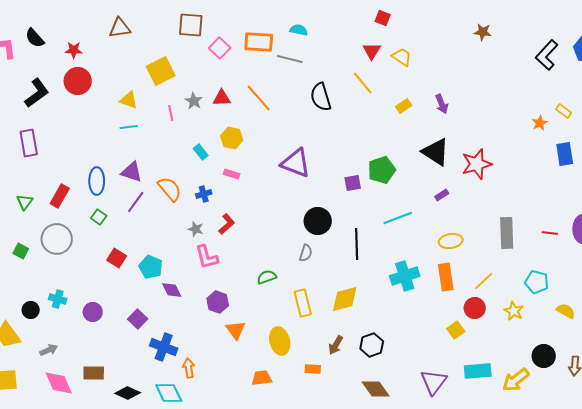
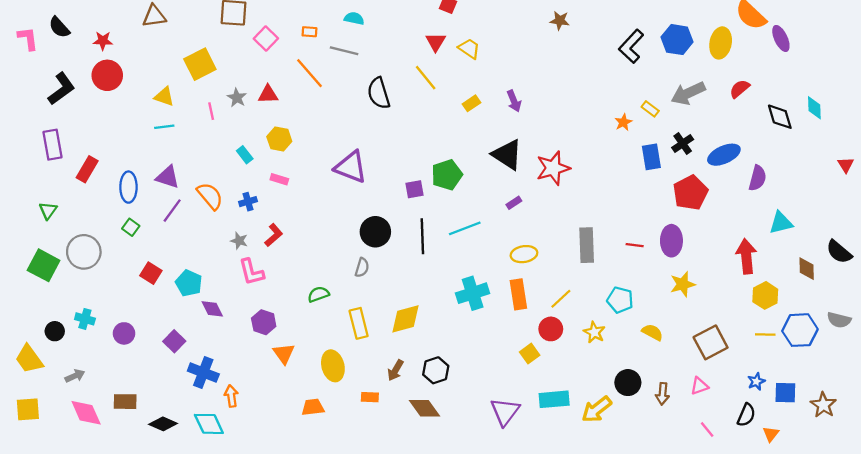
orange rectangle: (259, 42) -> (309, 32), size x0.5
orange line: (259, 98) -> (309, 73), moved
red rectangle: (60, 196) -> (87, 169), moved
black line: (357, 244) -> (422, 236), moved
green square: (21, 251) -> (44, 265), size x1.8
brown diamond: (376, 389) -> (425, 408), moved

